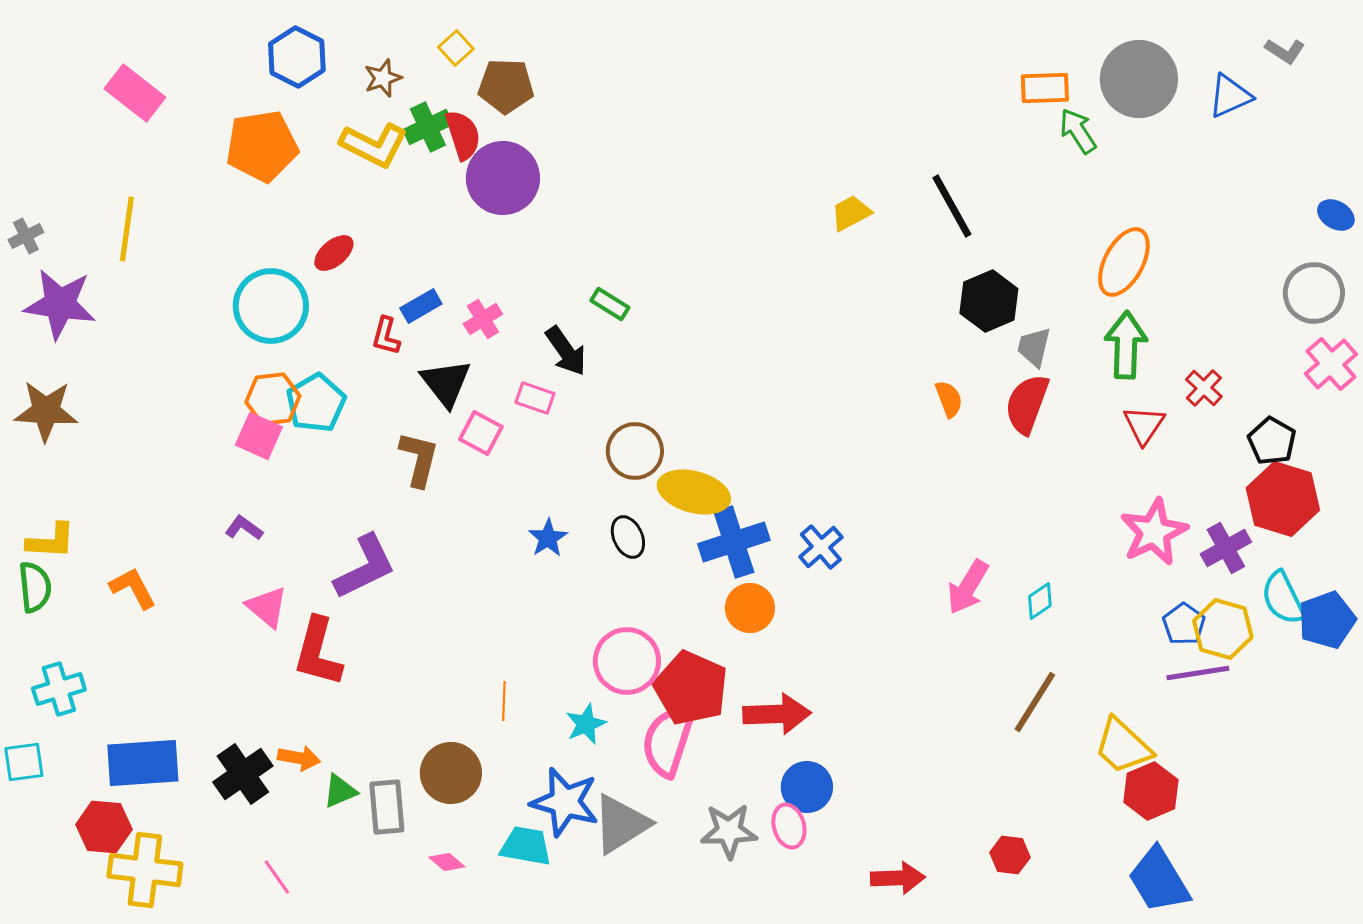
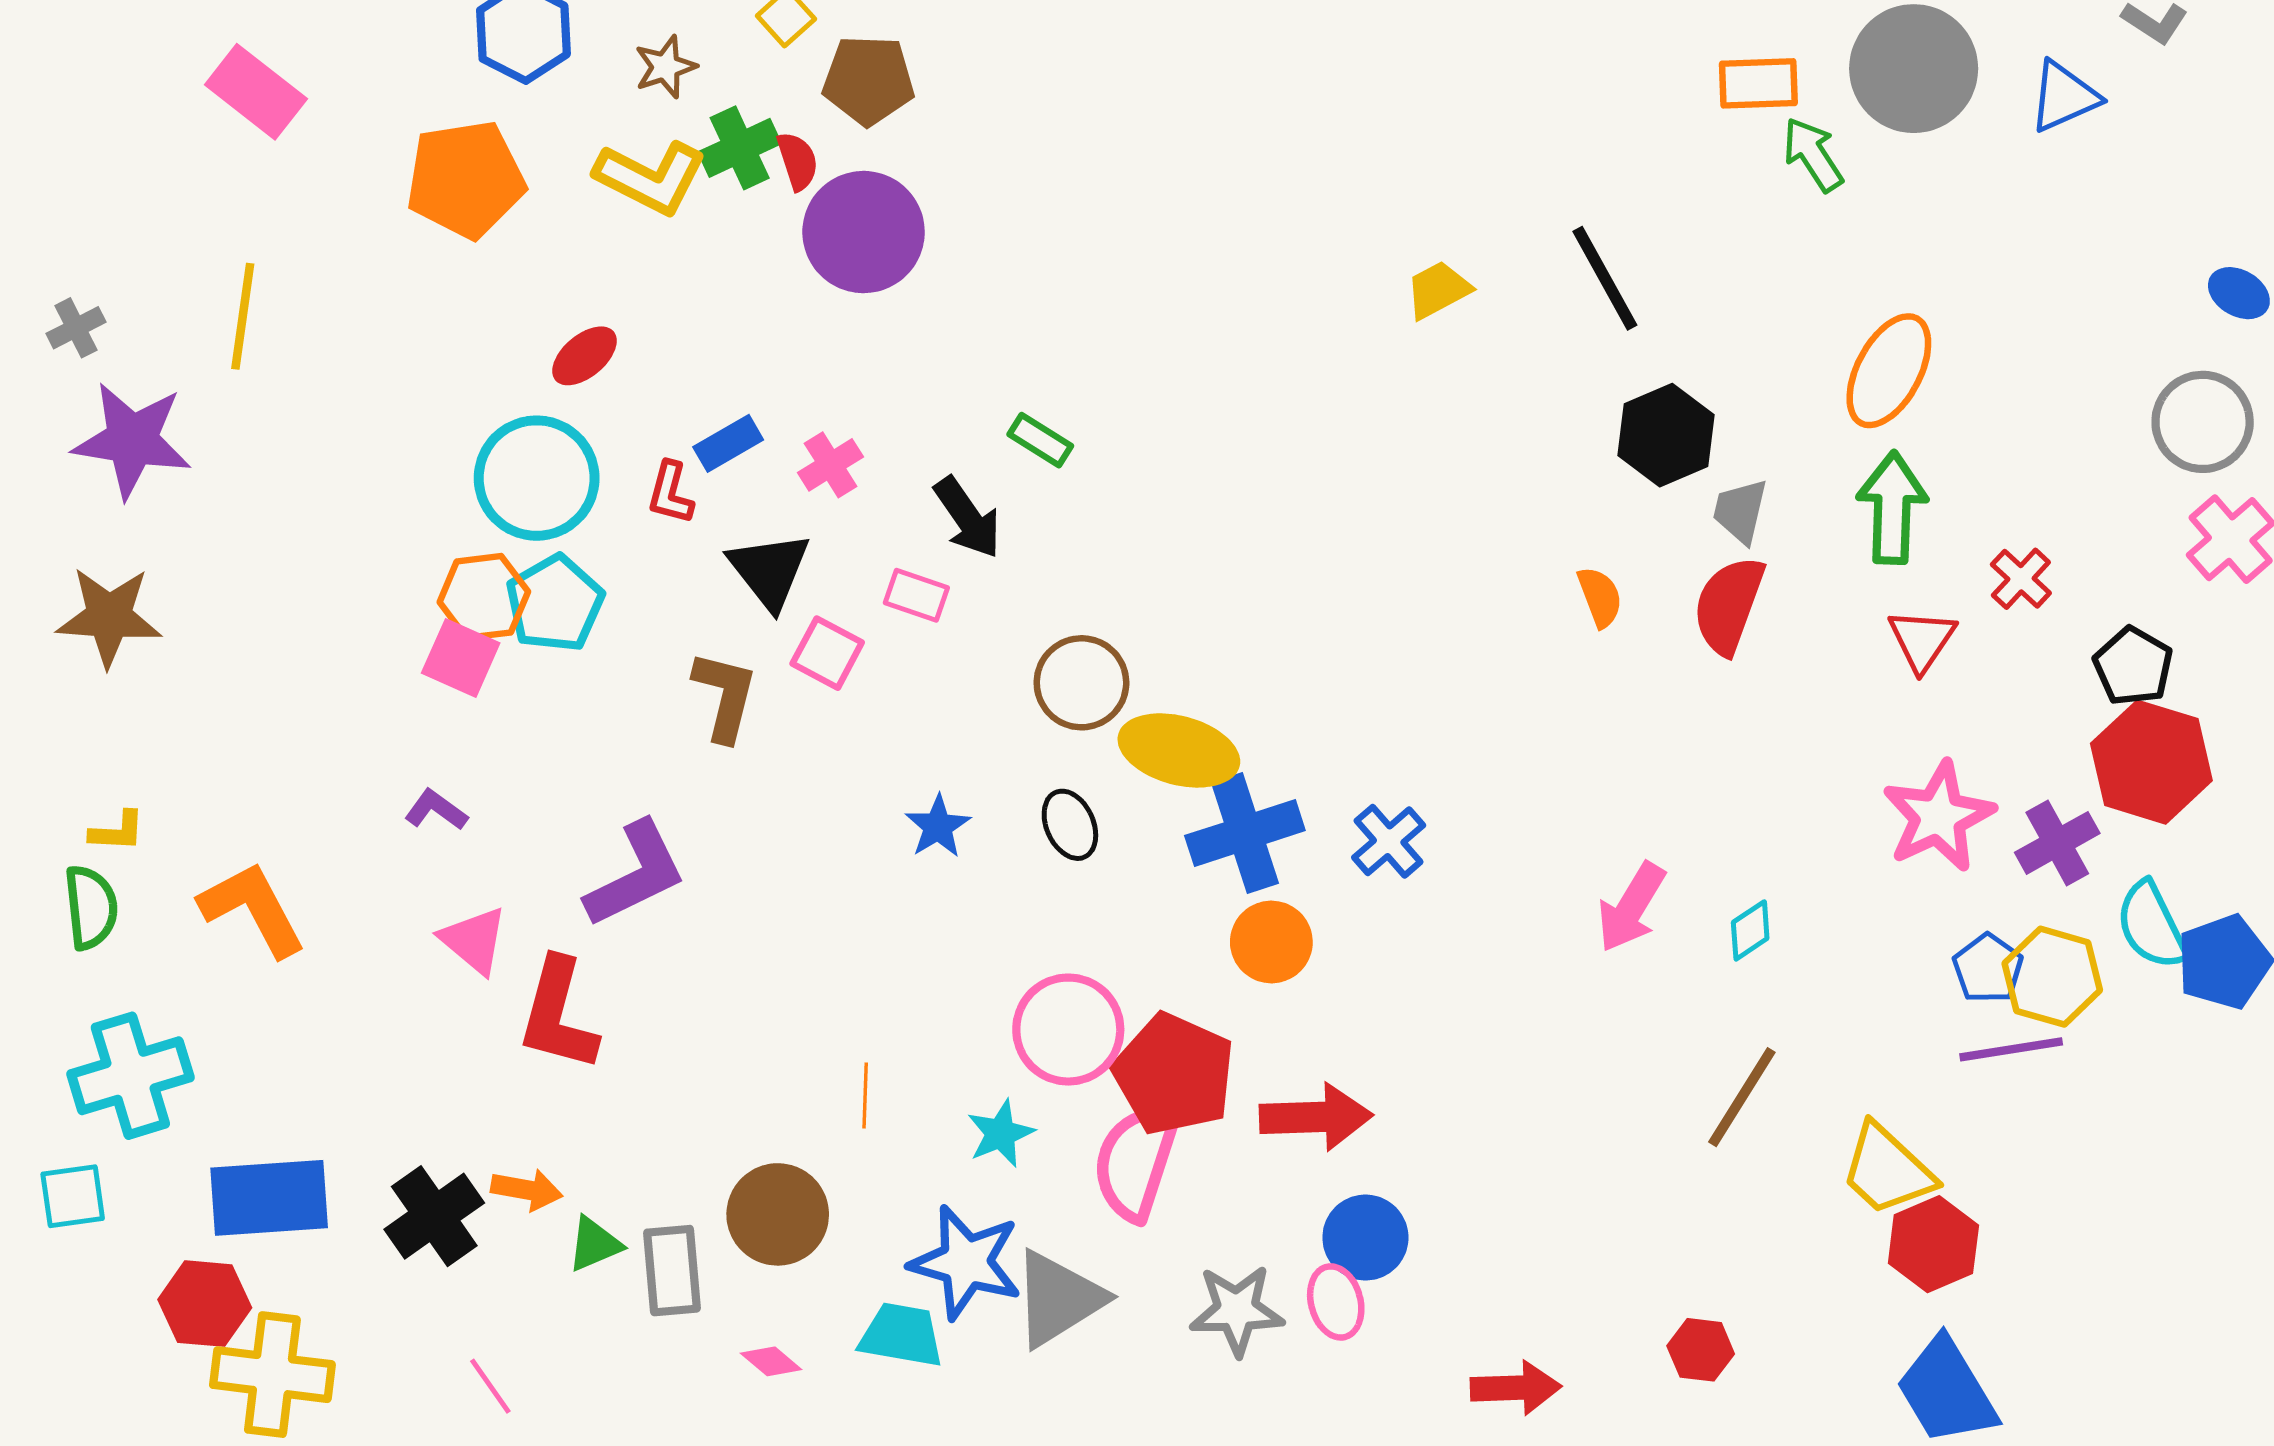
red semicircle: (463, 135) -> (797, 161), size x0.7
cyan circle: (271, 306) -> (537, 478), moved
yellow L-shape: (51, 541) -> (117, 831), size x0.7
orange L-shape: (133, 588) -> (253, 909), size x1.4
cyan cross: (59, 689) -> (130, 1076), size x1.4

